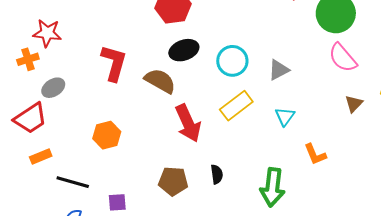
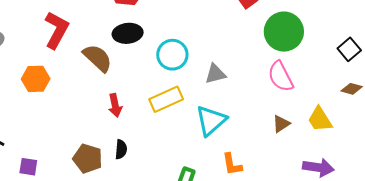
cyan triangle: (285, 116) -> (211, 121), size x1.6
red arrow: (188, 123) -> (115, 105), size x0.6
orange hexagon: (107, 135) -> (36, 79), moved
black semicircle: (217, 174) -> (121, 149), moved

